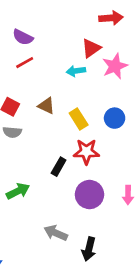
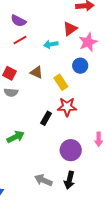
cyan arrow: (76, 71) -> (51, 44), moved
blue circle: (115, 118) -> (80, 66), moved
purple circle: (89, 195) -> (71, 150), moved
gray arrow: (56, 233) -> (43, 180), moved

